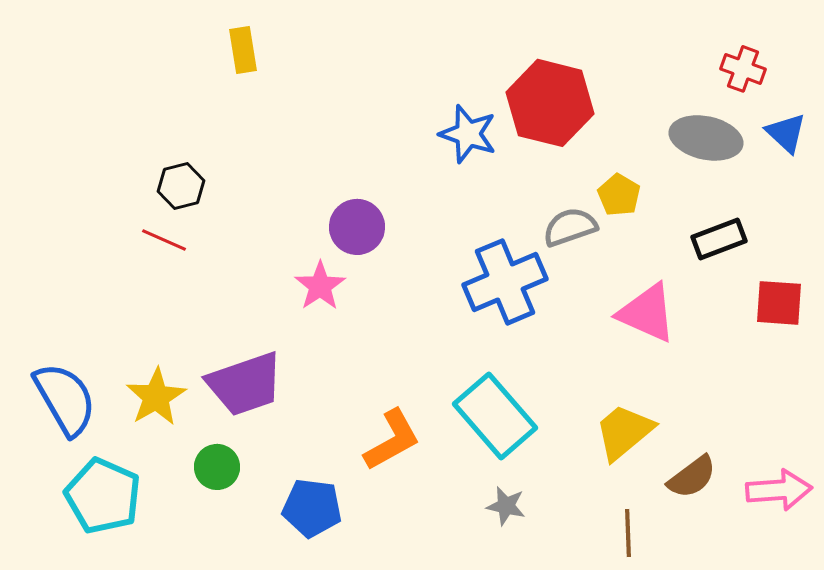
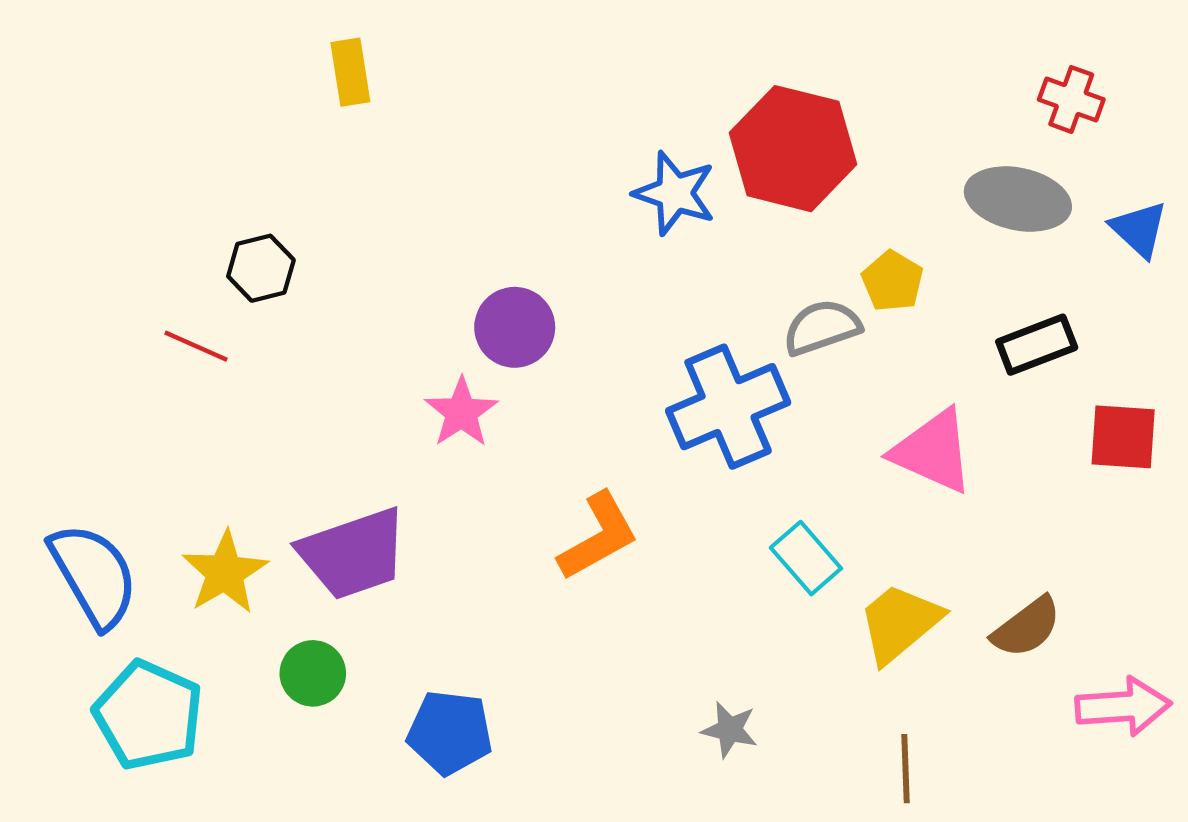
blue triangle: (786, 133) -> (1139, 229), moved
red line: (164, 240) -> (196, 346), moved
cyan rectangle: (495, 416) -> (806, 558), moved, size x0.6
orange L-shape: (392, 440) -> (598, 536), moved
brown semicircle: (692, 477) -> (1027, 627), moved

